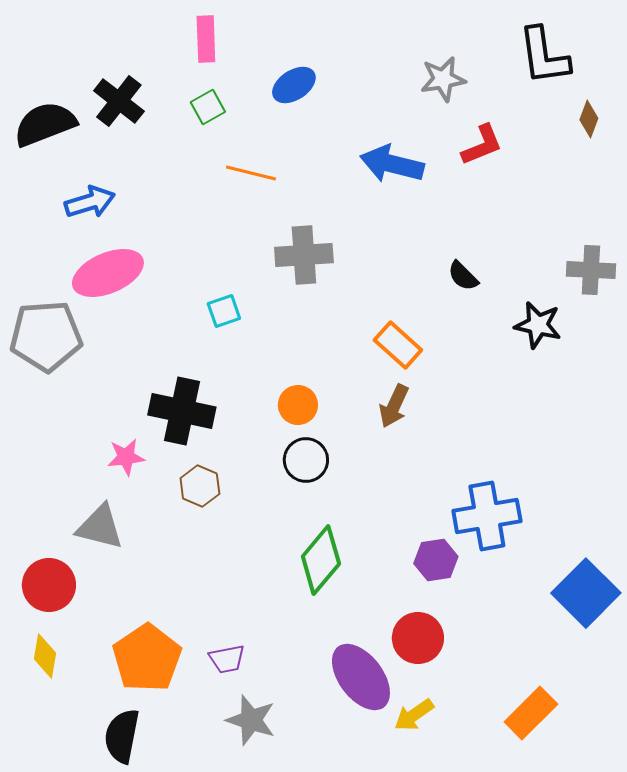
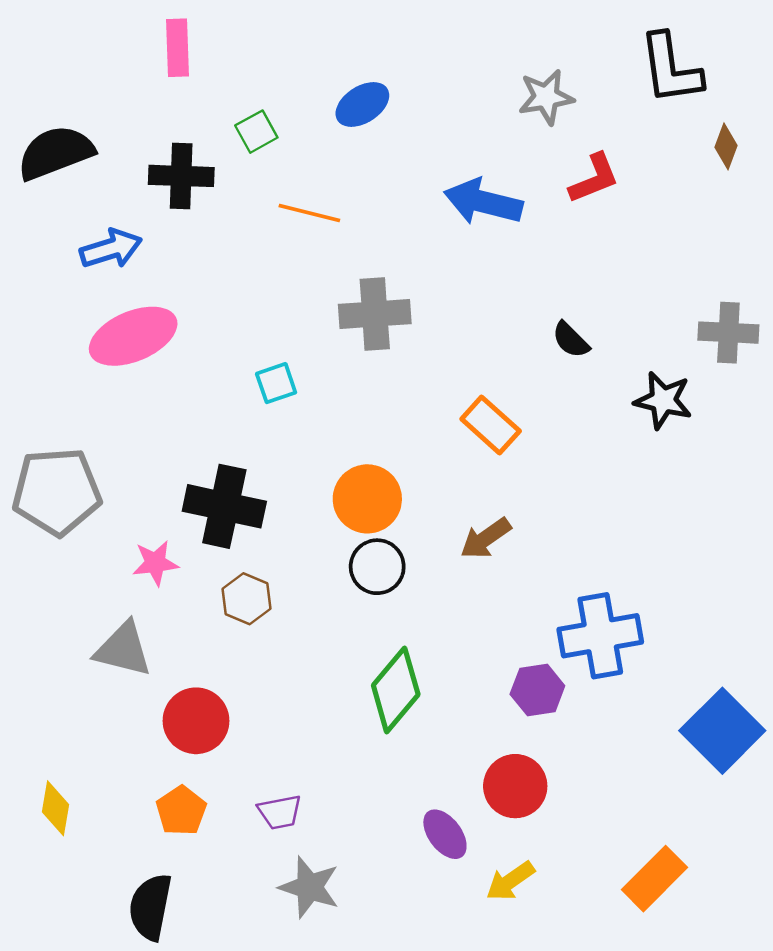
pink rectangle: (206, 39) -> (178, 48), moved
black cross: (119, 101) -> (181, 176), moved, turned -36
gray pentagon: (46, 336) -> (57, 492), moved
orange circle: (298, 405) -> (367, 499), size x1.4
brown arrow: (394, 406) -> (486, 538), moved, turned 30
red circle: (49, 585) -> (196, 721), moved
orange pentagon: (147, 658) -> (181, 811), size x0.6
purple ellipse: (361, 677) -> (445, 834), size x0.6

